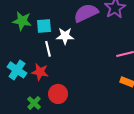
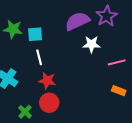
white star: (65, 36) -> (91, 44), moved
red star: (40, 72) -> (47, 81), moved

